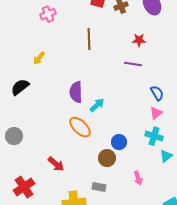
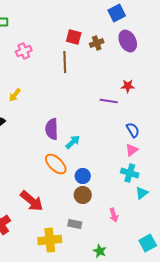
brown line: (89, 39) -> (65, 62), moved
red star: (139, 40) -> (128, 86), moved
blue circle: (119, 142) -> (83, 176), moved
red arrow: (56, 164) -> (32, 201), size x1.4

